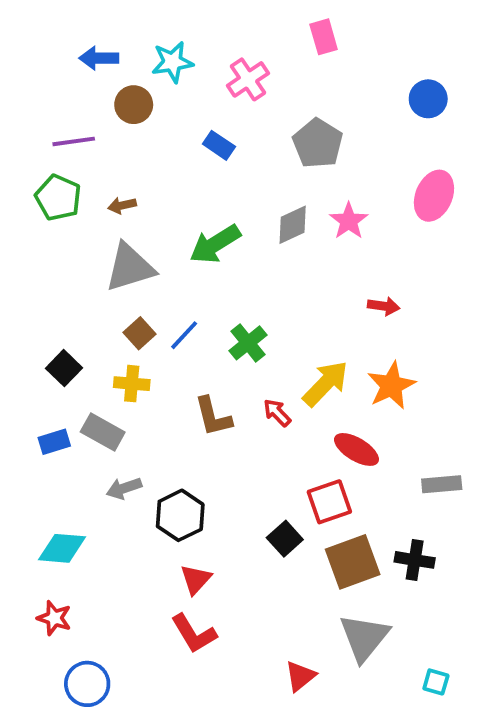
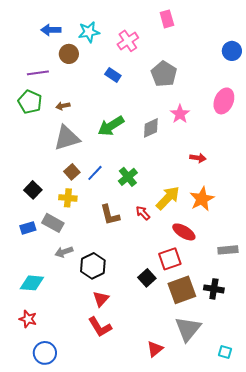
blue circle: (428, 99) -> (232, 51), moved
gray diamond: (293, 225) -> (151, 128), moved

